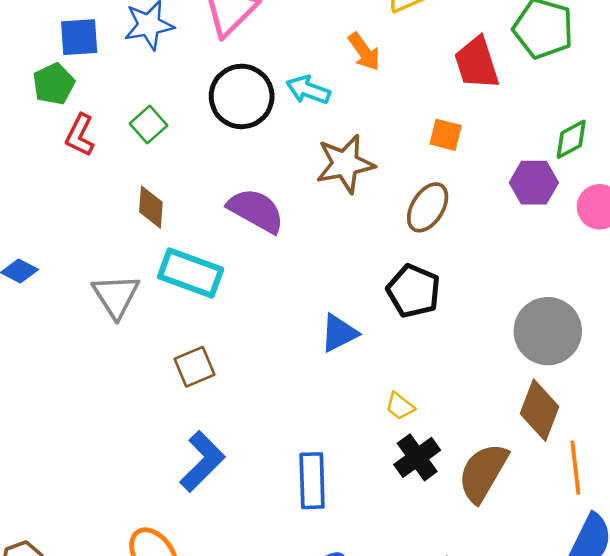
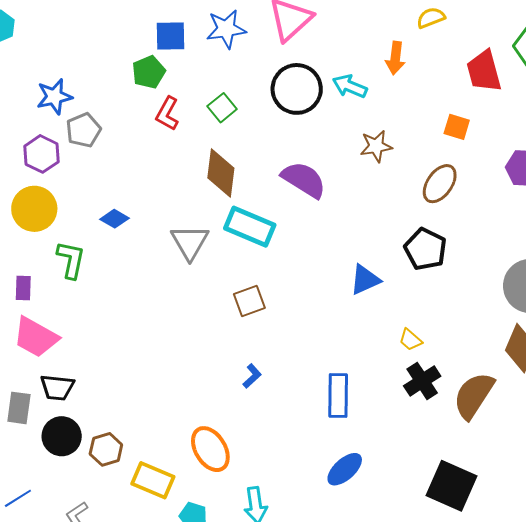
orange arrow: (364, 52) -> (395, 58), turned 40
brown star: (345, 164) -> (376, 146), size x0.7
brown diamond: (151, 207) -> (221, 173), size x1.4
blue L-shape: (202, 461) -> (252, 376), size x0.5

